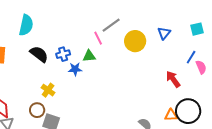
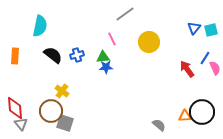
gray line: (111, 25) -> (125, 14), moved
blue triangle: (164, 33) -> (194, 28), moved
blue star: (75, 69) -> (106, 67), moved
red arrow: (173, 79) -> (187, 69), moved
brown circle: (37, 110) -> (51, 111), size x1.5

